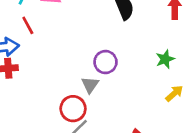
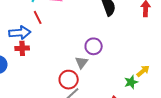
green star: (165, 59) -> (131, 82), moved

